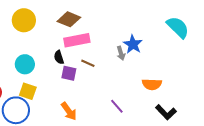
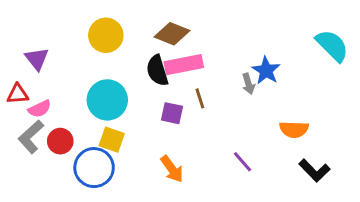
black semicircle: (59, 57) -> (157, 71), moved, size x1.5
brown line: (88, 63) -> (200, 98), turned 48
cyan circle: (25, 64) -> (107, 100), size x1.4

